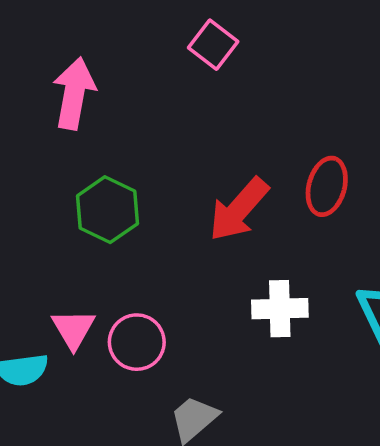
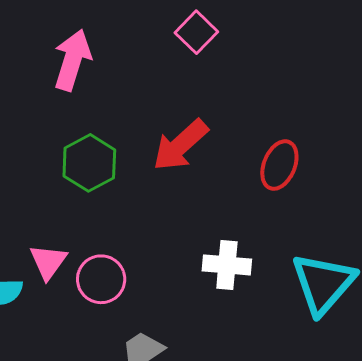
red arrow: (239, 209) -> (180, 145), moved

